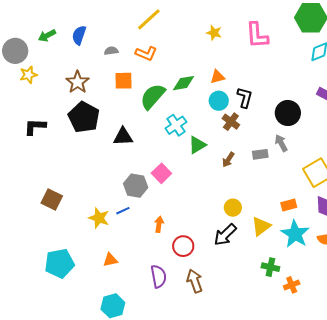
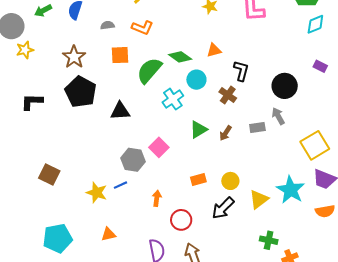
green diamond: (184, 83) -> (180, 57), turned 45
cyan circle: (219, 101) -> (196, 80), moved
green triangle: (197, 145) -> (198, 130), moved
orange rectangle: (289, 205) -> (198, 180), moved
cyan star: (295, 234) -> (291, 190), moved

